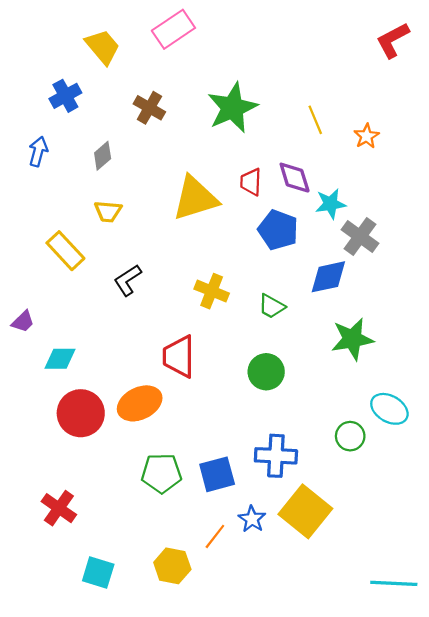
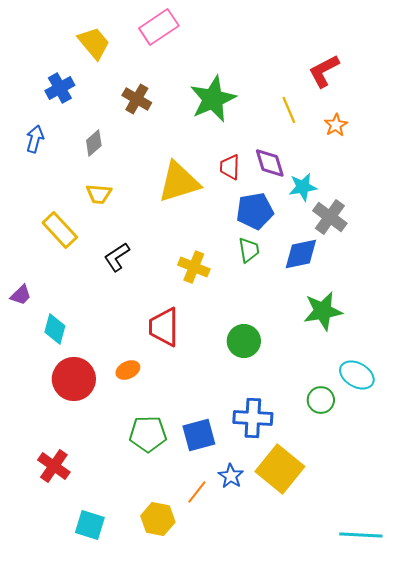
red L-shape: (393, 40) -> (324, 71), moved
blue pentagon: (278, 230) -> (255, 211), turned -30
green trapezoid: (272, 306) -> (249, 250), moved, turned -128
cyan diamond: (60, 359) -> (55, 329), turned -76
orange ellipse: (140, 403) -> (128, 370), size x0.6

